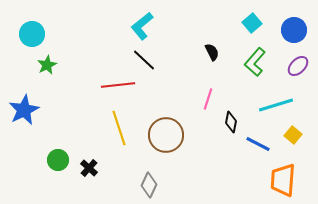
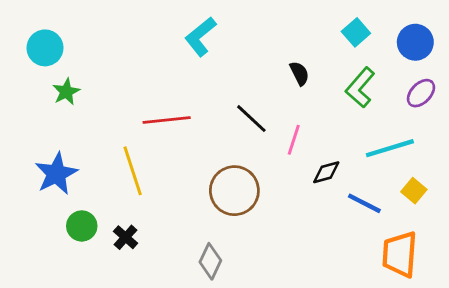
black line: (144, 60) -> (251, 119), moved
blue star: (24, 110) -> (56, 174), moved
black diamond: (231, 122) -> (326, 172), turned 65
yellow line: (119, 128) -> (133, 171), moved

